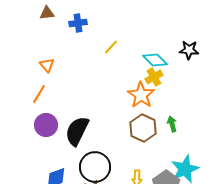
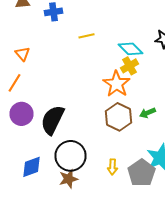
yellow line: (111, 47) -> (86, 36), turned 35
green arrow: (172, 124) -> (148, 113), turned -98

